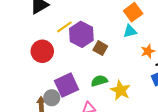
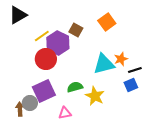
cyan triangle: (130, 31) -> (104, 64), moved, size x1.6
brown square: (100, 48) -> (76, 30), moved
red circle: (42, 51) -> (46, 59), moved

